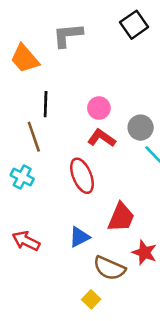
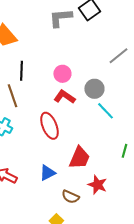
gray L-shape: (68, 35) -> (60, 18), moved
brown semicircle: (109, 268) -> (70, 197), size x0.7

